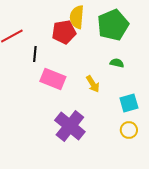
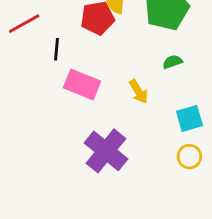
green semicircle: (117, 63) -> (172, 62), turned -32

